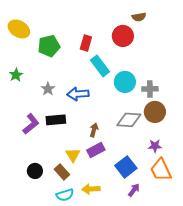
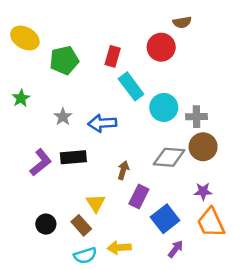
purple rectangle: (96, 150) -> (139, 197), moved, turned -36

